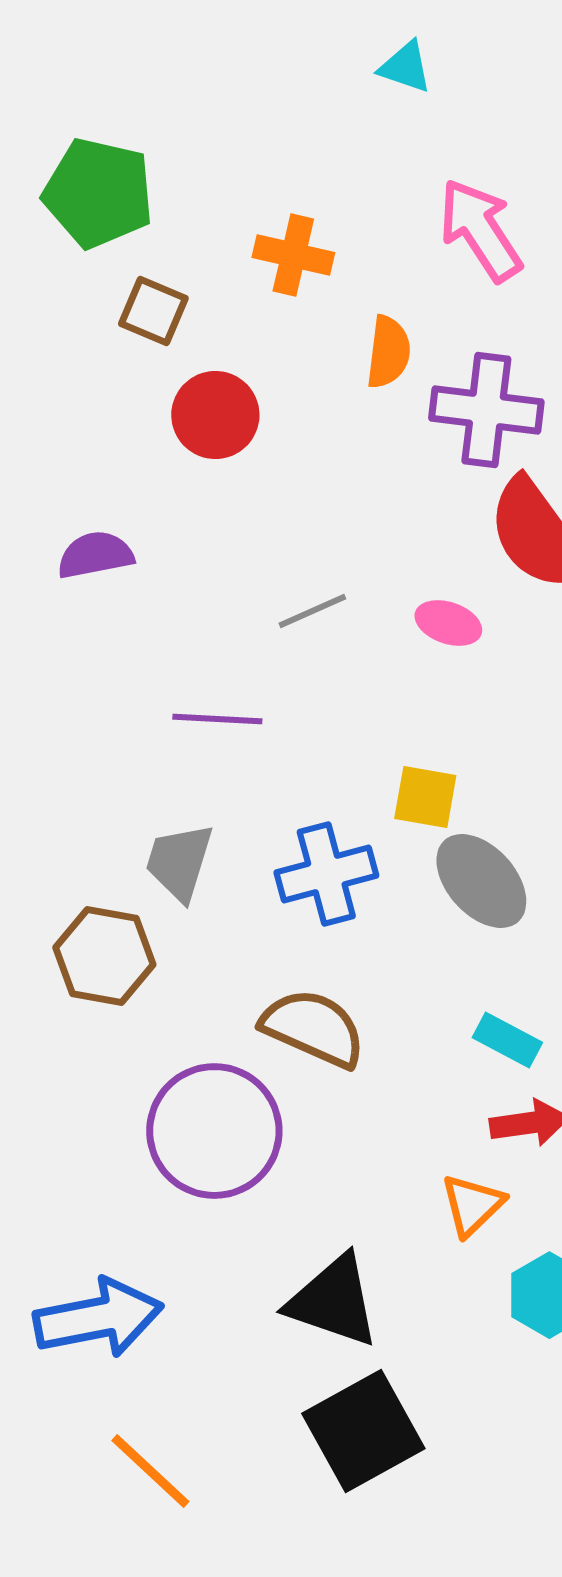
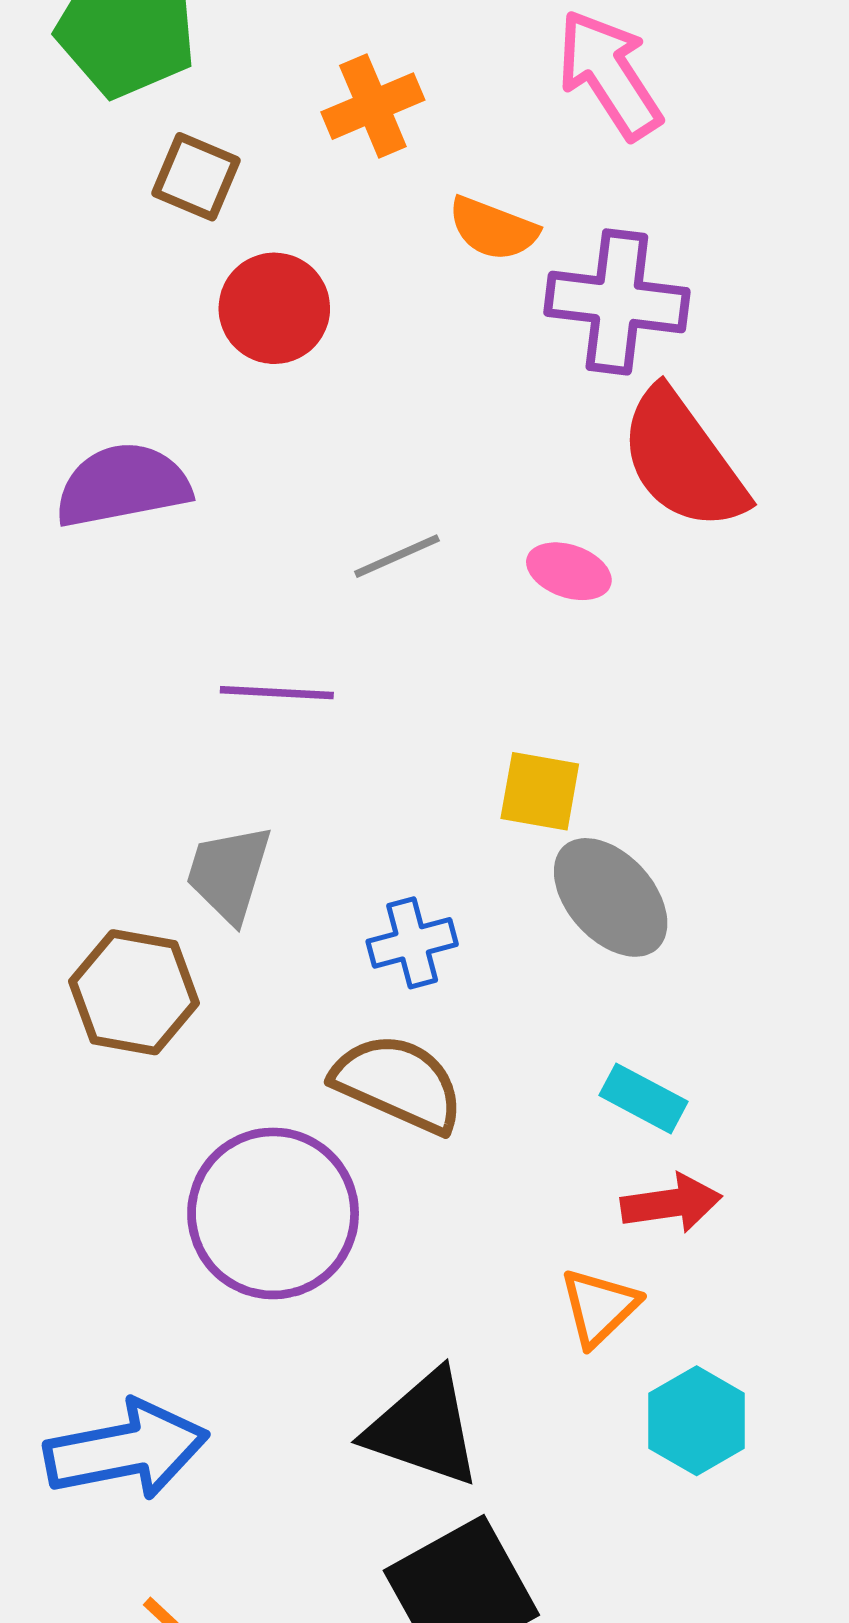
orange cross: (293, 255) -> (373, 106), turned -36
orange semicircle: (388, 352) -> (493, 229), turned 104
purple semicircle: (95, 555) -> (123, 485), size x1.4
blue cross: (326, 874) -> (412, 943), moved, size x0.7

